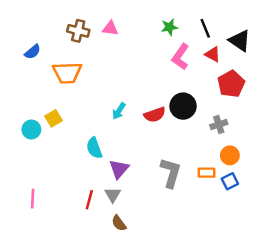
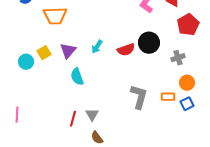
purple triangle: (119, 169) -> (68, 51), moved
pink line: (33, 199) -> (17, 115), moved

